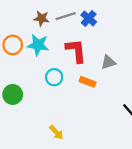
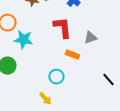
cyan star: (38, 45) -> (23, 40), moved
cyan circle: (54, 77) -> (56, 77), moved

